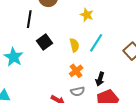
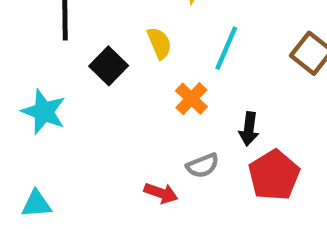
yellow semicircle: (74, 45) -> (159, 43), moved
orange cross: (76, 71) -> (191, 99), moved

